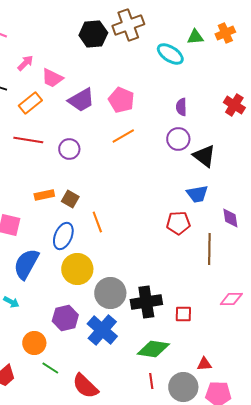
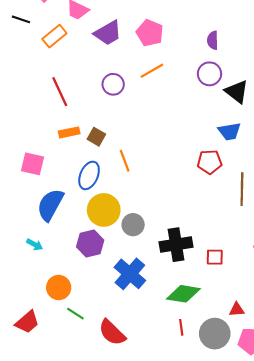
red line: (28, 140) -> (60, 92), moved, turned 56
purple circle: (69, 149) -> (113, 84), moved
gray circle: (110, 293) -> (133, 225), moved, size x0.7
purple hexagon: (65, 318) -> (90, 244), moved

